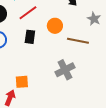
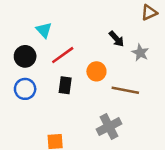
gray star: (94, 19) -> (140, 53), moved

